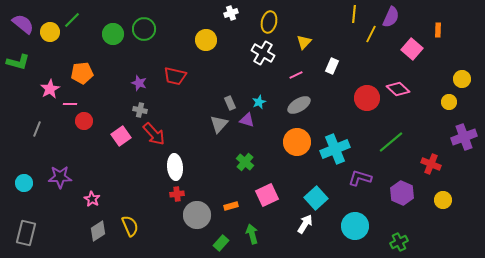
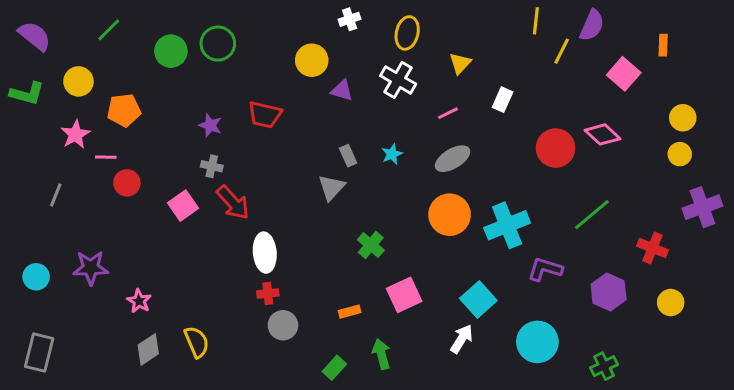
yellow circle: (50, 32) -> (78, 81), moved
yellow circle: (462, 79) -> (683, 118), moved
purple triangle: (247, 120) -> (342, 90), moved
gray circle: (197, 215) -> (283, 325), moved, size x0.7

